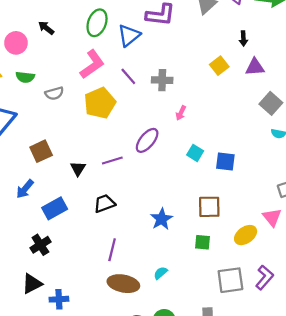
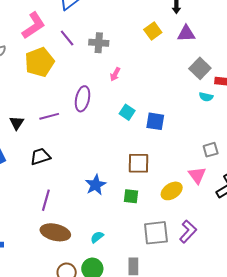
purple ellipse: (147, 140) -> (83, 99), turned -30
blue star: (162, 219) -> (96, 185), moved
cyan semicircle: (161, 273) -> (97, 237), moved

